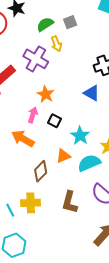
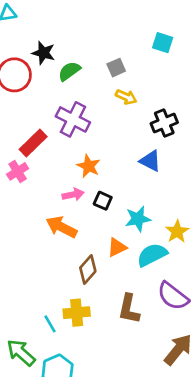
green semicircle: (45, 24) -> (69, 71), moved
yellow arrow: (56, 44) -> (126, 97), moved, turned -42
pink arrow: (33, 115) -> (73, 195), turned 63
cyan star: (80, 136) -> (138, 219), turned 30

